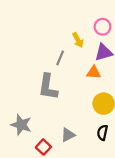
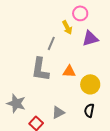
pink circle: (102, 27) -> (80, 13), moved
orange triangle: (94, 72) -> (69, 71), moved

